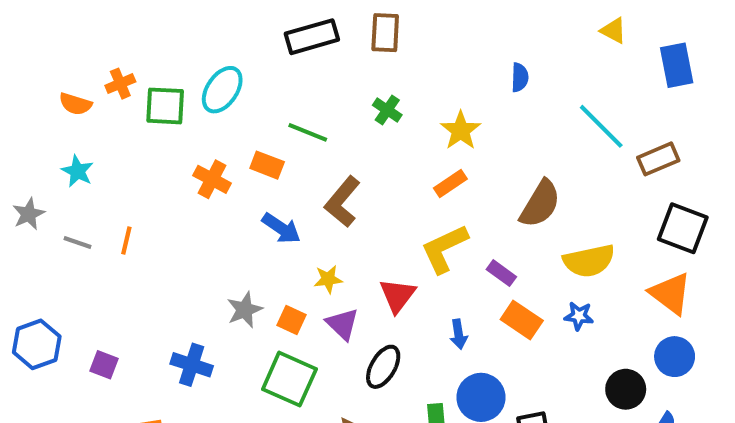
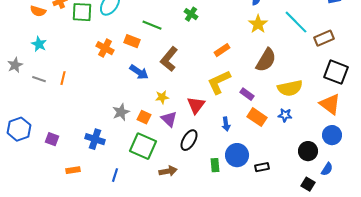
yellow star: (461, 130) -> (258, 24), moved

